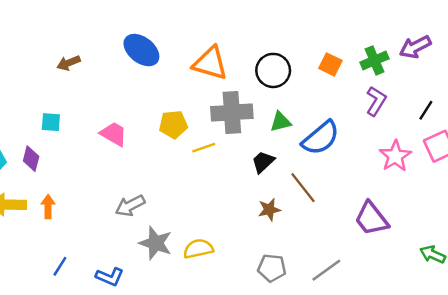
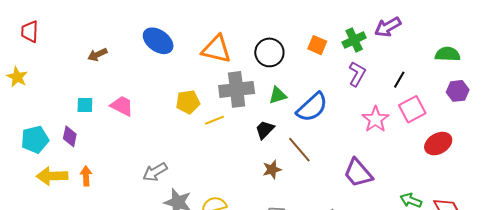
pink trapezoid: (114, 134) -> (122, 106), moved

